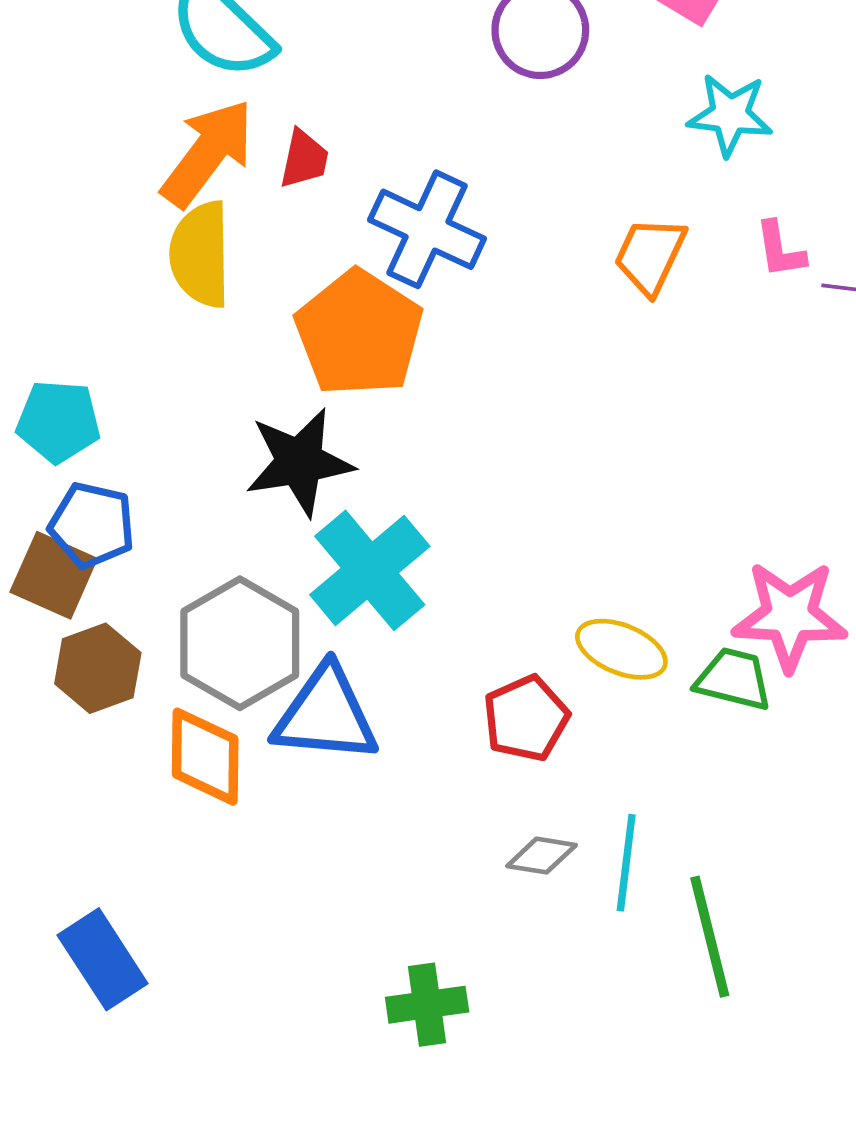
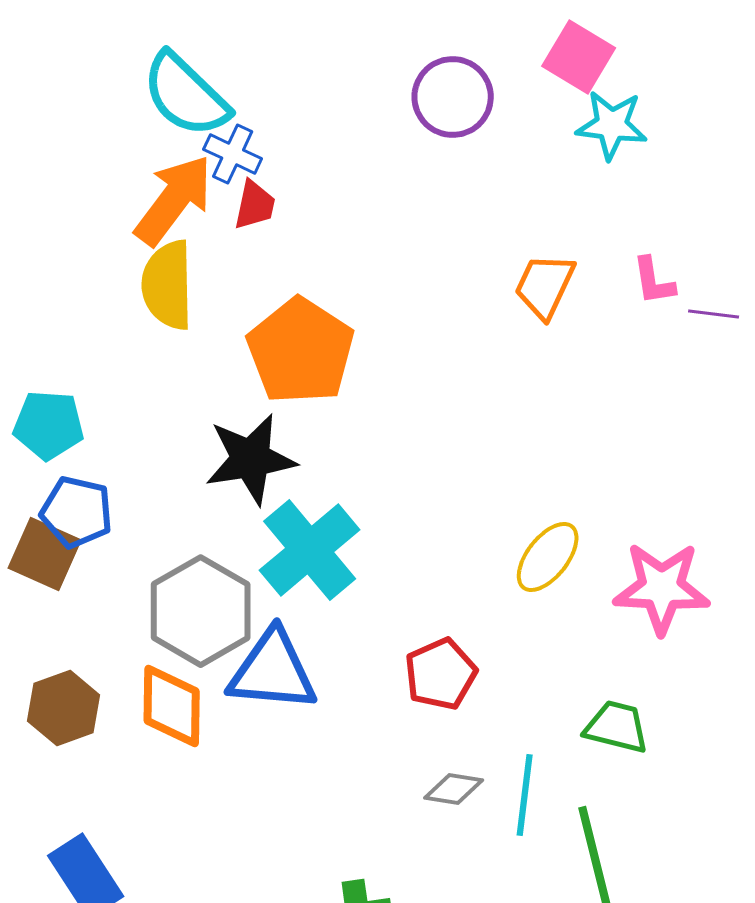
cyan star: (730, 115) -> (612, 125), moved
blue cross: (427, 229) -> (233, 154), moved, size x0.6
yellow ellipse: (621, 649) -> (548, 557), moved, turned -74
brown hexagon: (98, 668) -> (64, 708), moved
green trapezoid: (734, 679) -> (617, 727), moved

